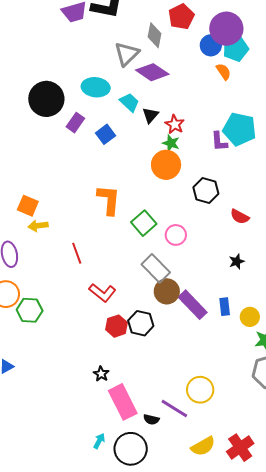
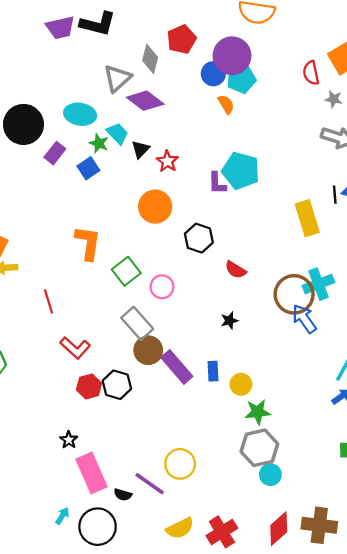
green star: (171, 143) -> (99, 143), moved

